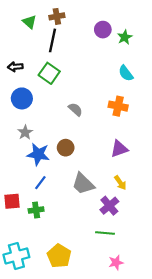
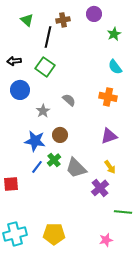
brown cross: (57, 16) -> (63, 20), moved
purple circle: (103, 30) -> (94, 14), moved
gray star: (25, 132) -> (43, 111), moved
green cross: (36, 210) -> (54, 160), moved, turned -32
green line: (105, 233) -> (123, 212), moved
yellow pentagon: (59, 256) -> (54, 234), turned -30

